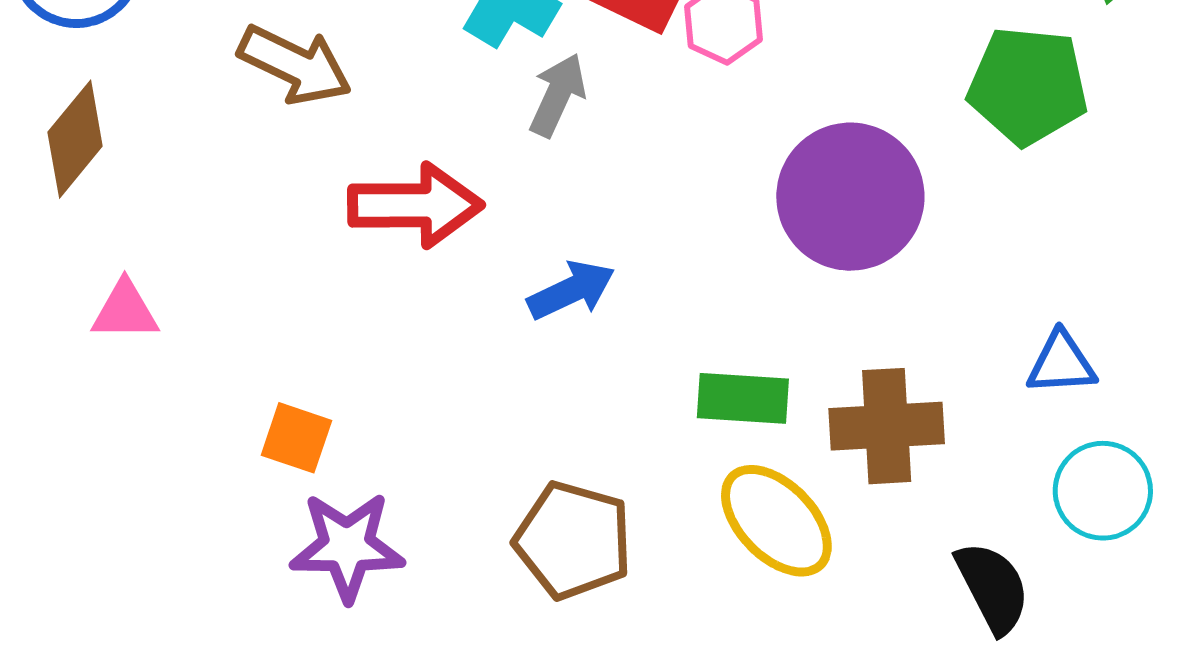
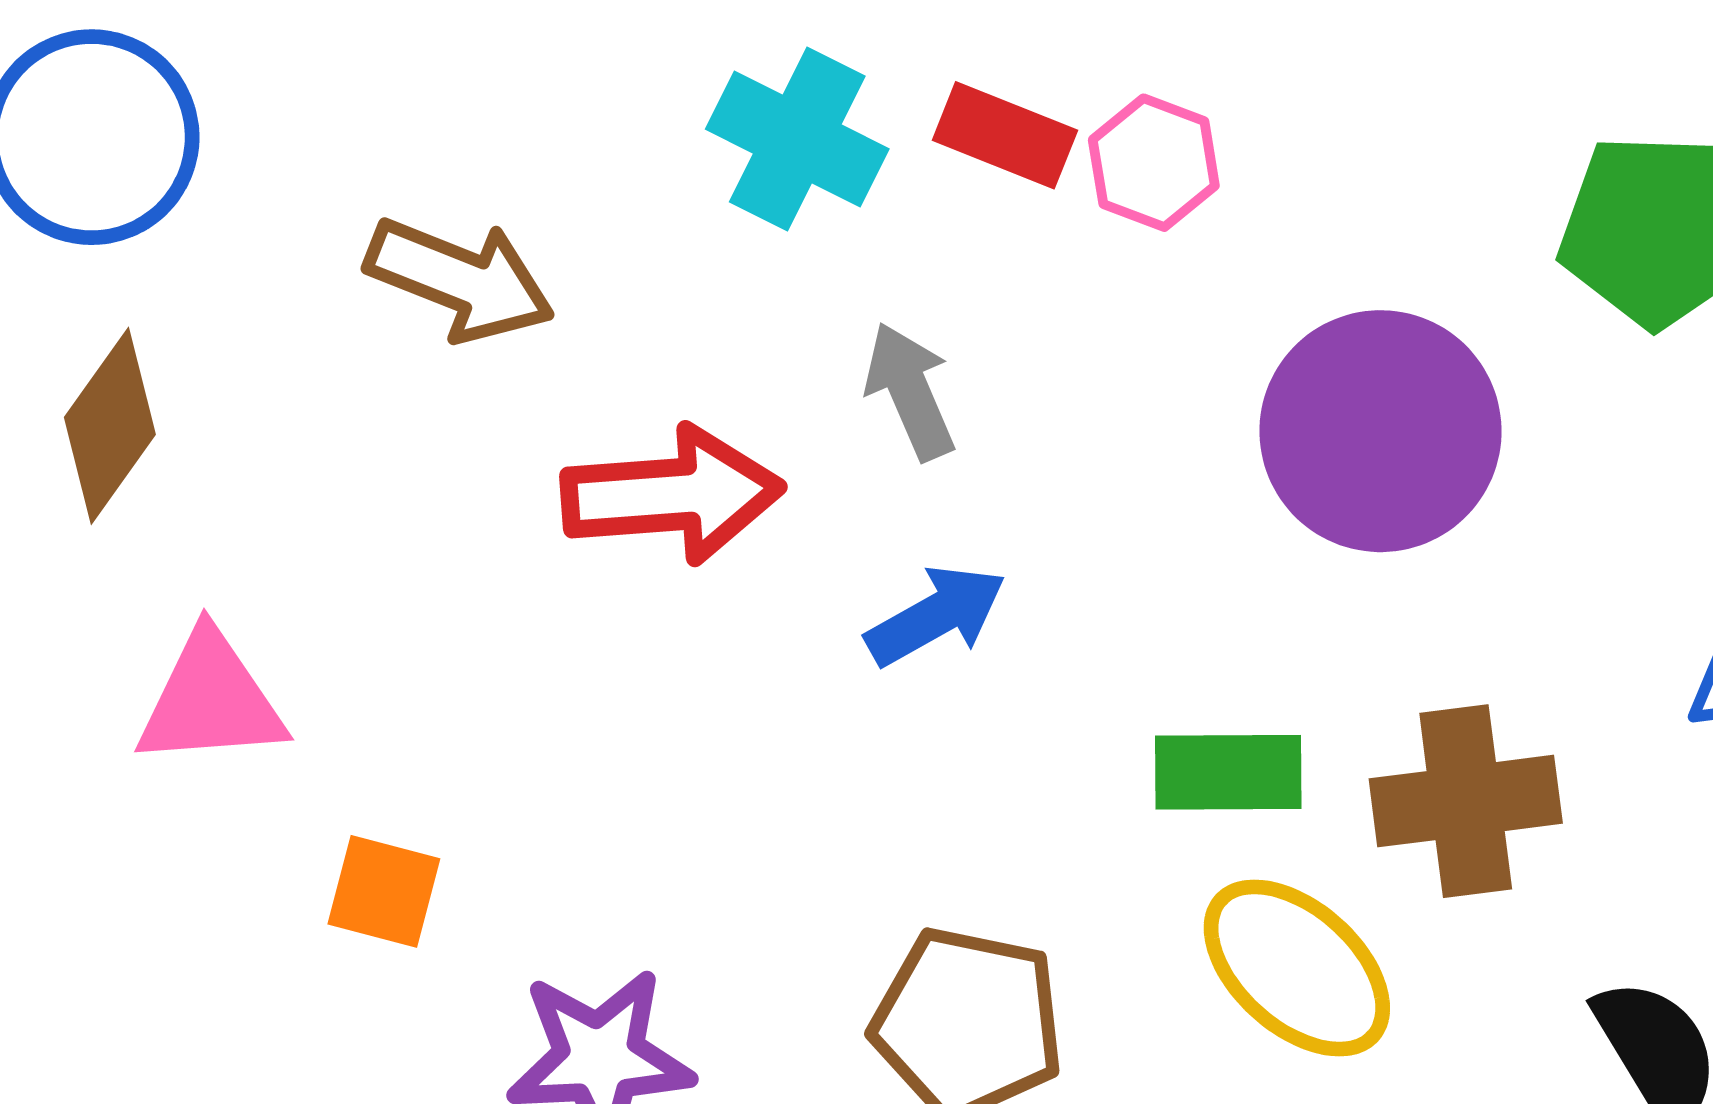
gray arrow: (558, 95) -> (910, 391), moved, turned -44
pink triangle: (125, 311) -> (211, 700), size x1.4
orange square: (296, 438) -> (384, 891), moved

